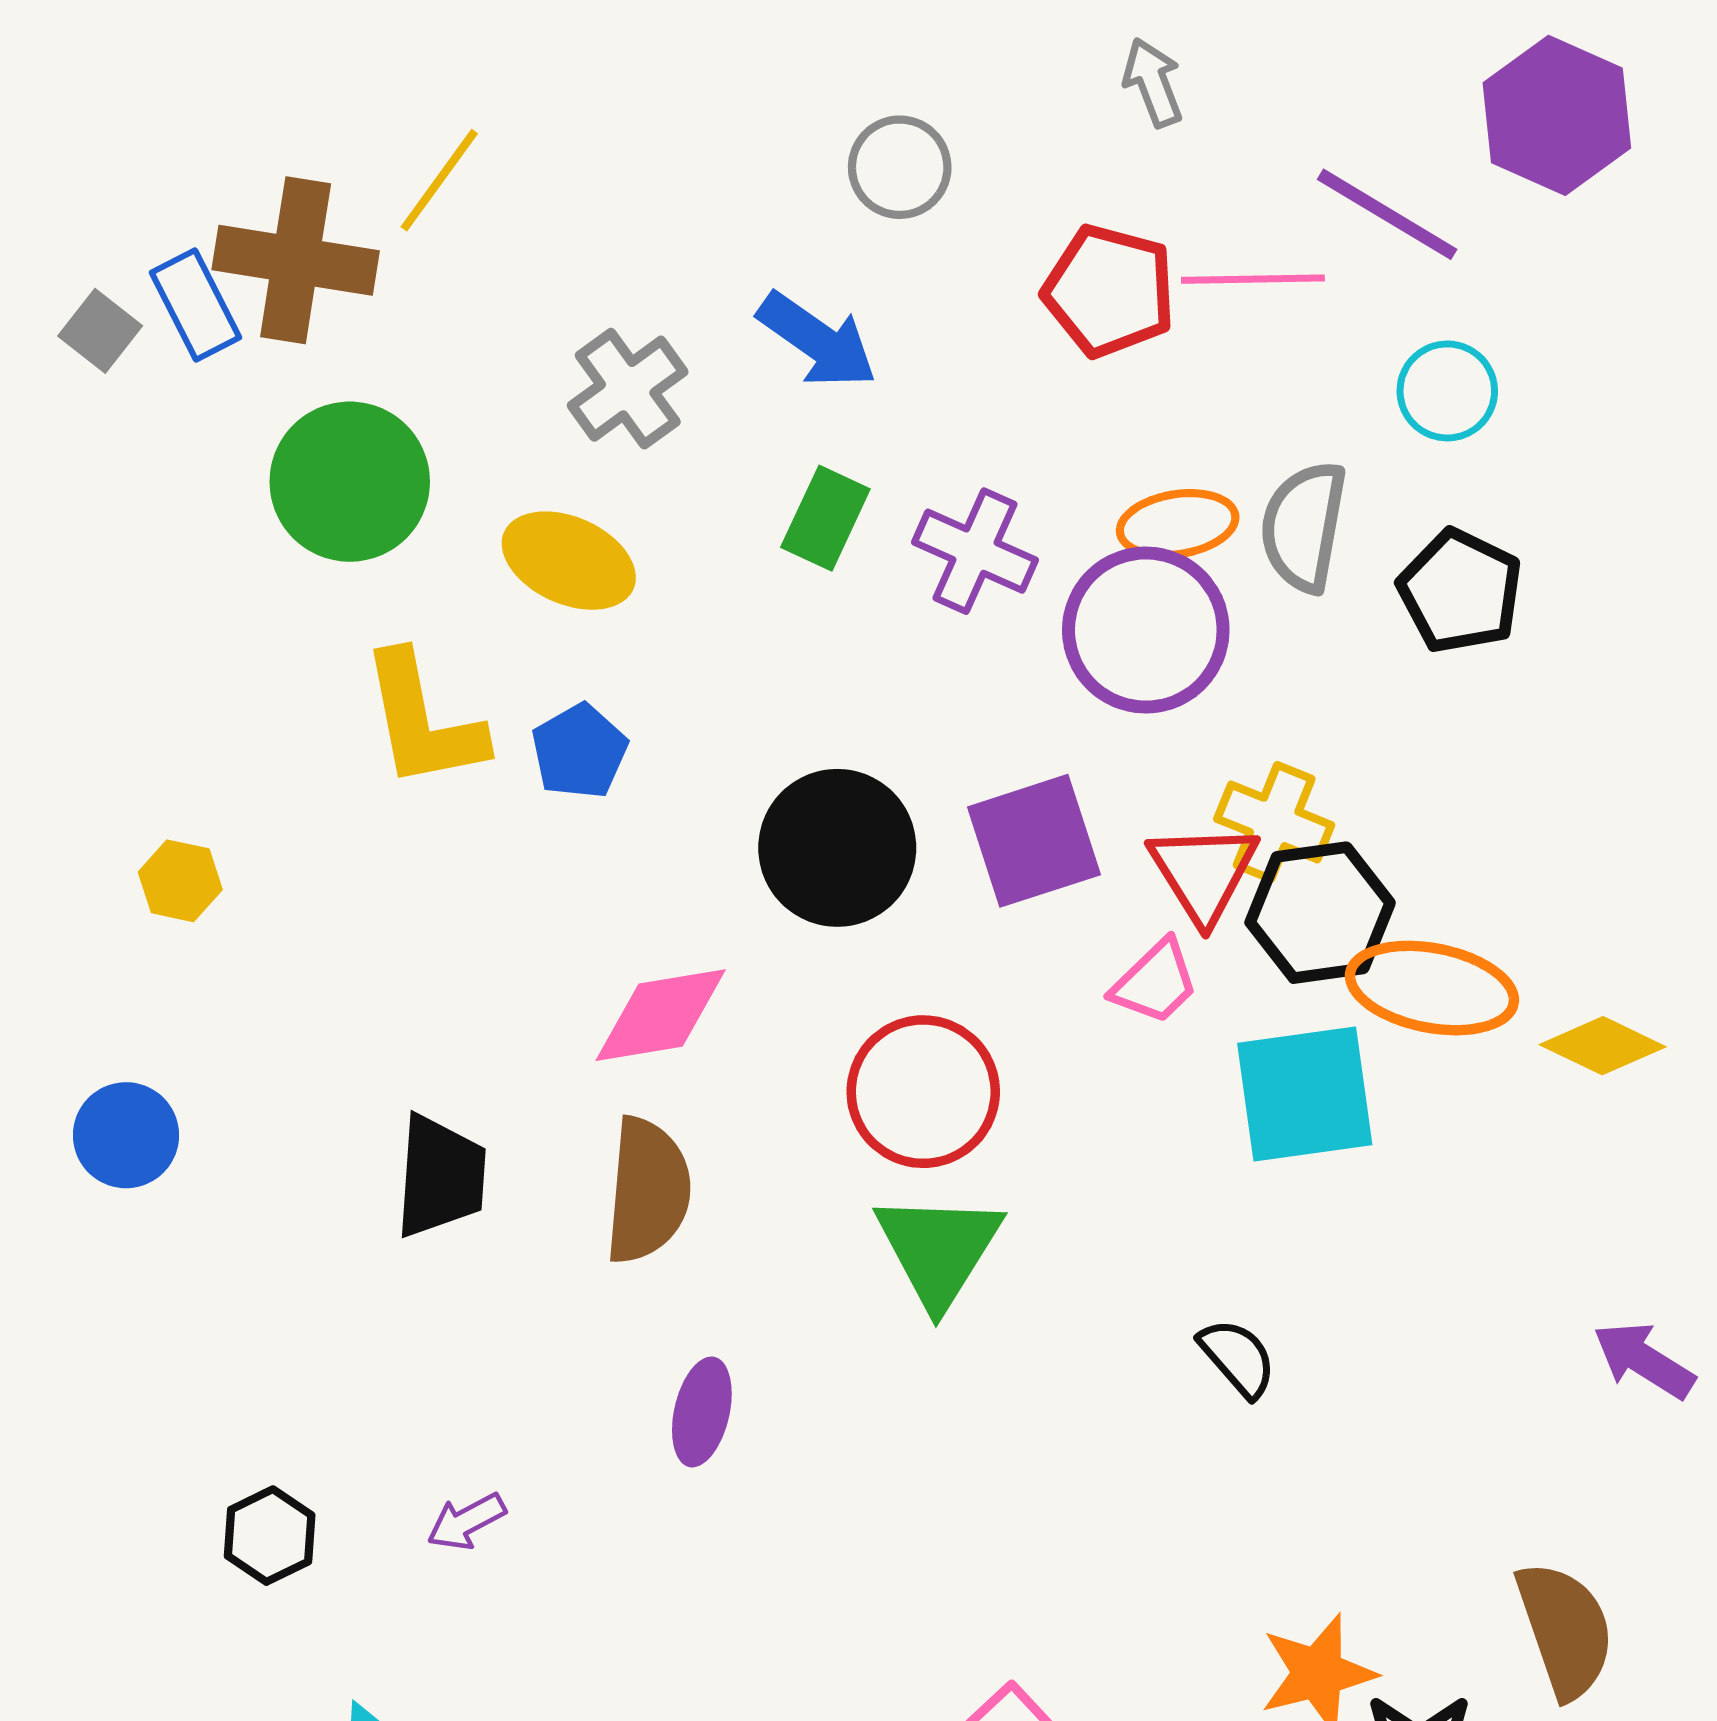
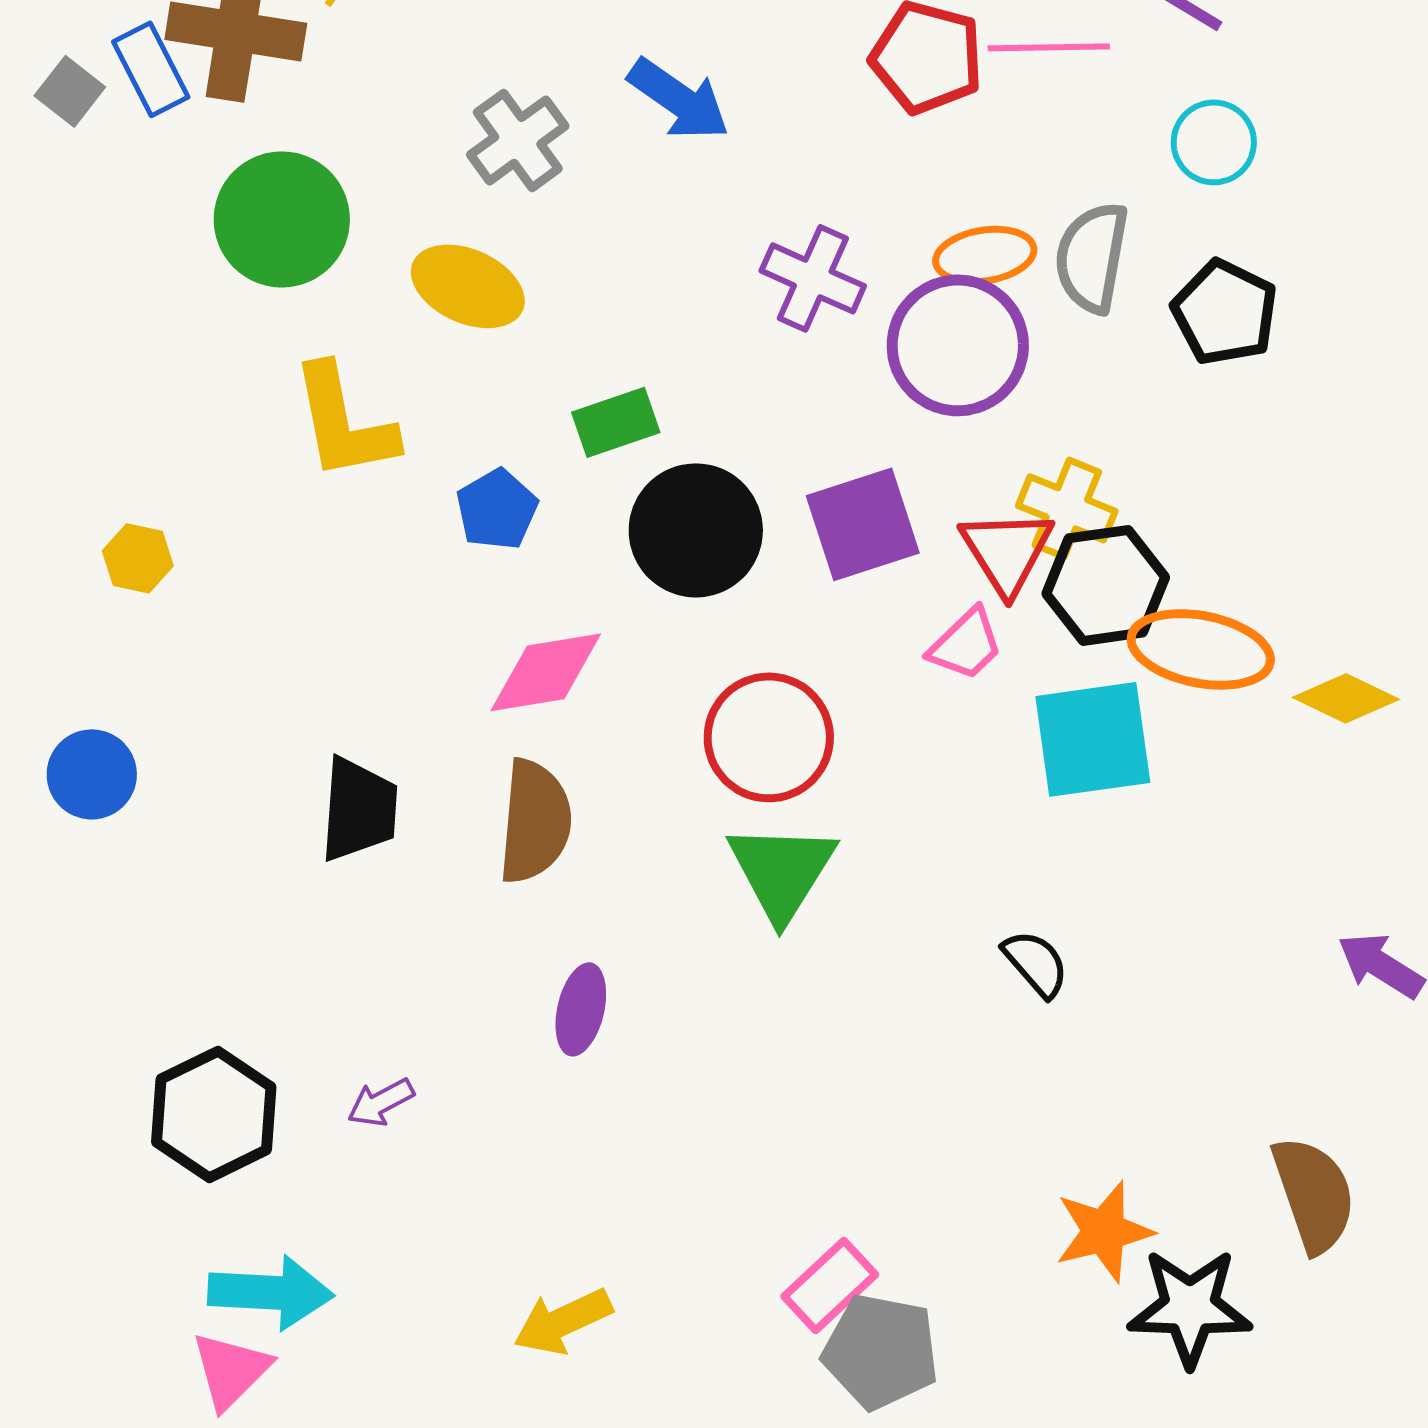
green rectangle: (825, 518) -> (616, 422), moved, turned 46
blue pentagon: (579, 751) -> (497, 509), moved
black hexagon: (270, 1536) -> (214, 1114), size x1.6

